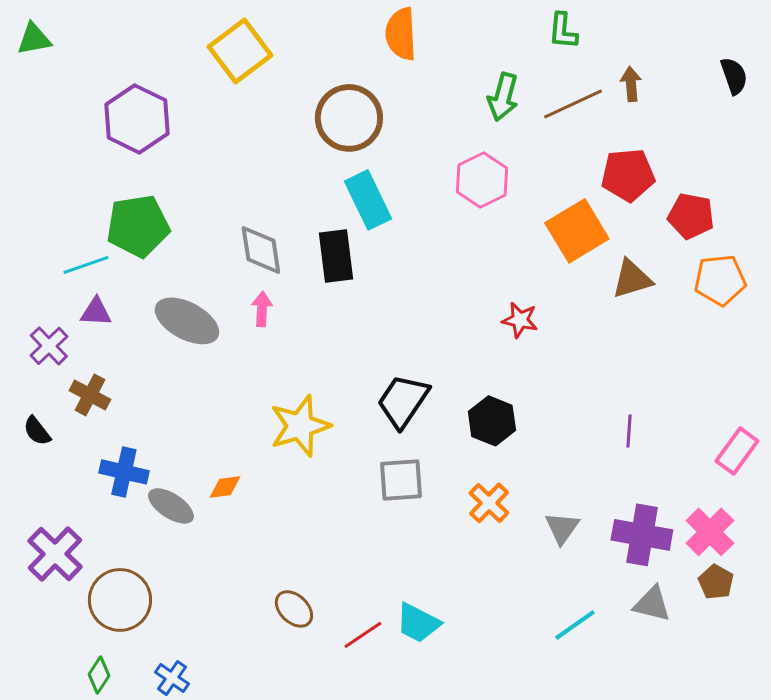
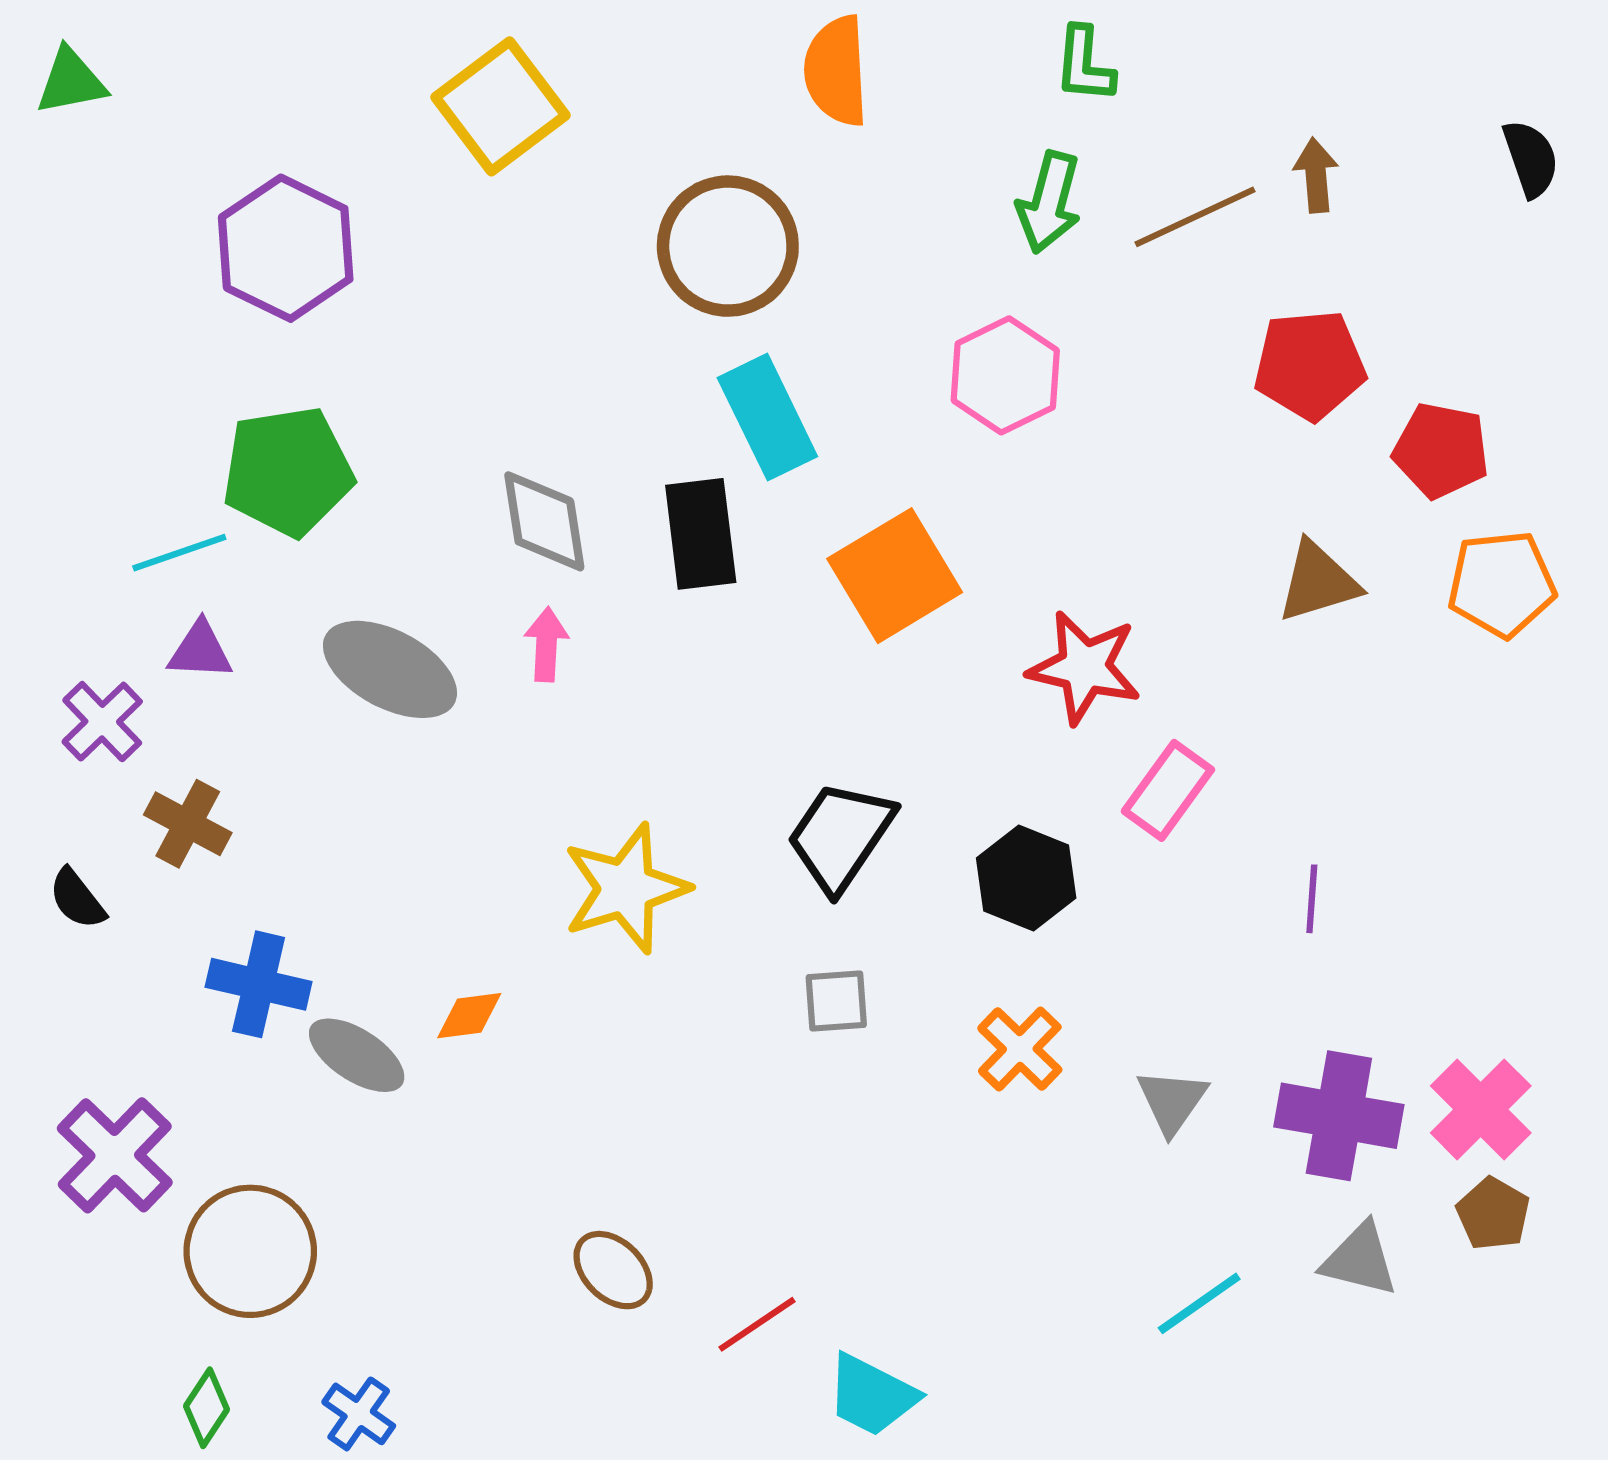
green L-shape: (563, 31) -> (1084, 65), moved
orange square: (577, 231) -> (895, 576), moved
red star: (520, 320) -> (1084, 667), size x1.5
pink rectangle: (737, 451) -> (1168, 790), moved
gray square: (401, 480) -> (836, 1001), size x0.7
cyan trapezoid: (418, 623) -> (872, 1395), moved

